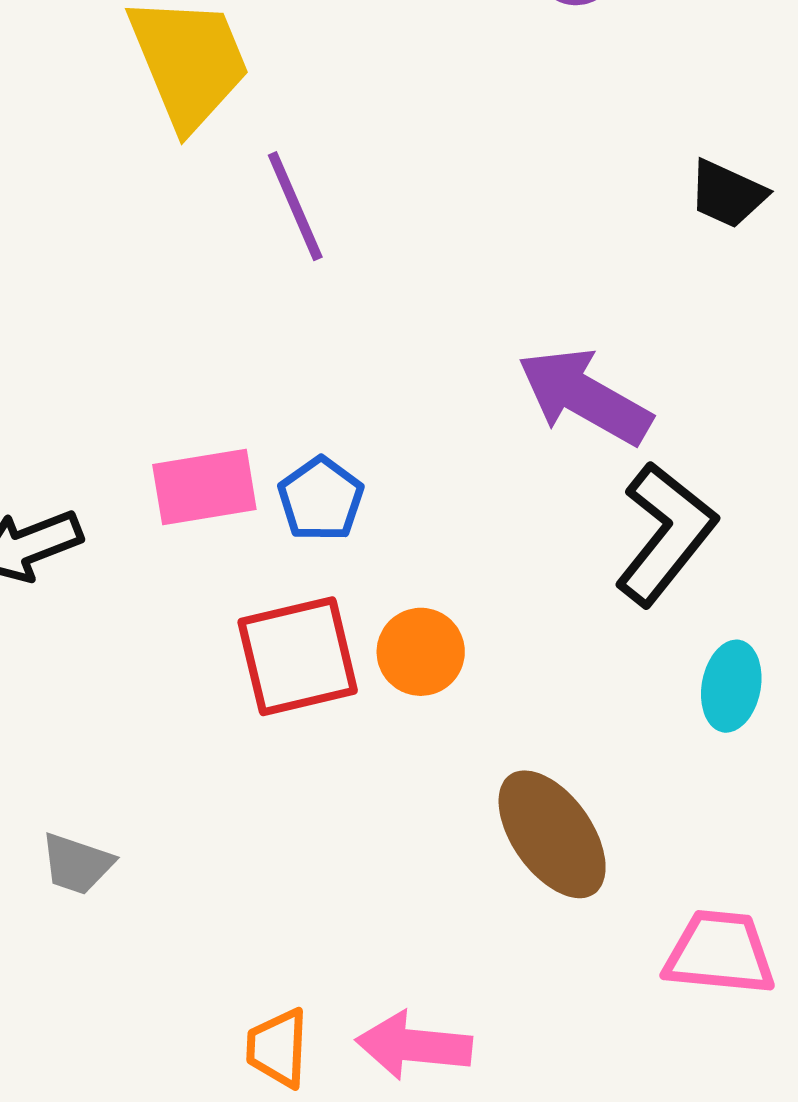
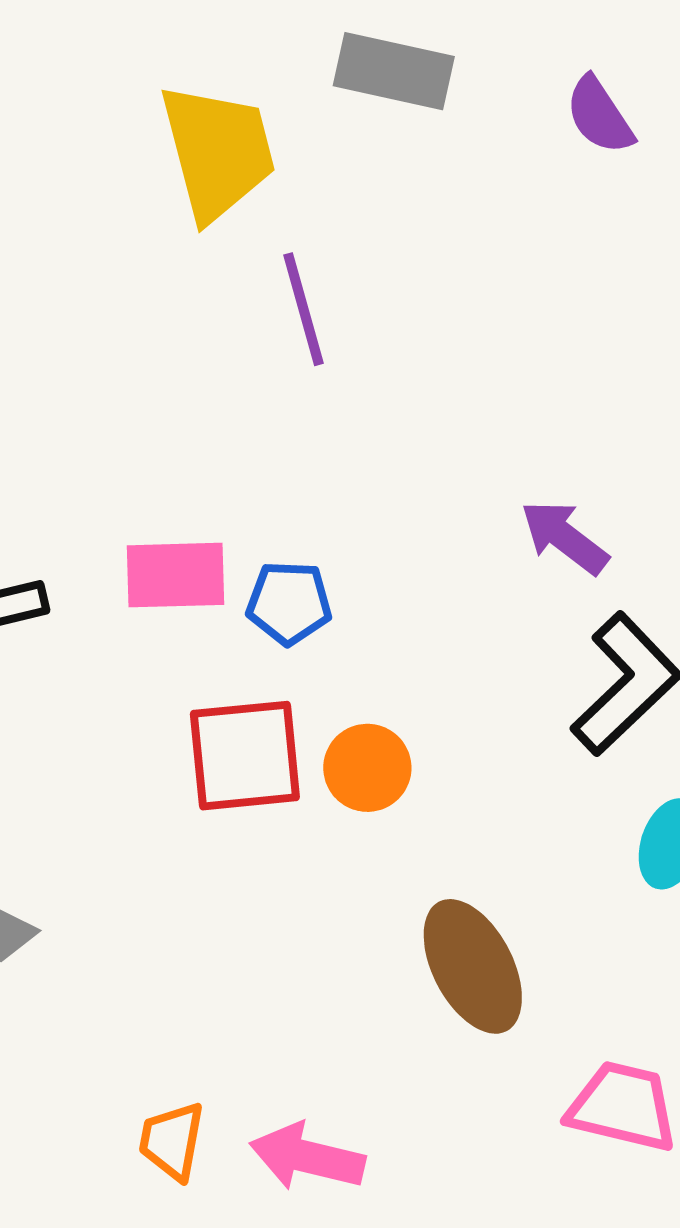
purple arrow: (585, 397) -> (564, 537), size x0.7
blue pentagon: (321, 499) -> (289, 603), turned 30

